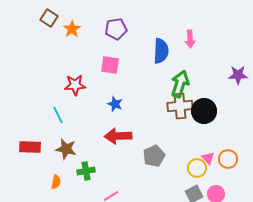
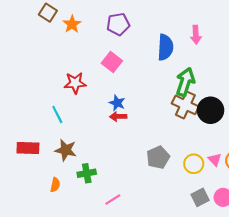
pink square: (110, 65) -> (112, 62), turned 30
brown cross: (180, 106) -> (185, 105), turned 30
red arrow: (118, 136) -> (118, 117), moved, size x0.6
yellow circle: (197, 168) -> (194, 164), moved

